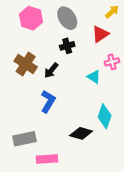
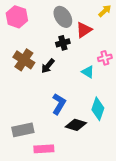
pink hexagon: (31, 18) -> (17, 17), moved
red triangle: (100, 34) -> (84, 30), moved
blue L-shape: (48, 101) -> (59, 104), moved

